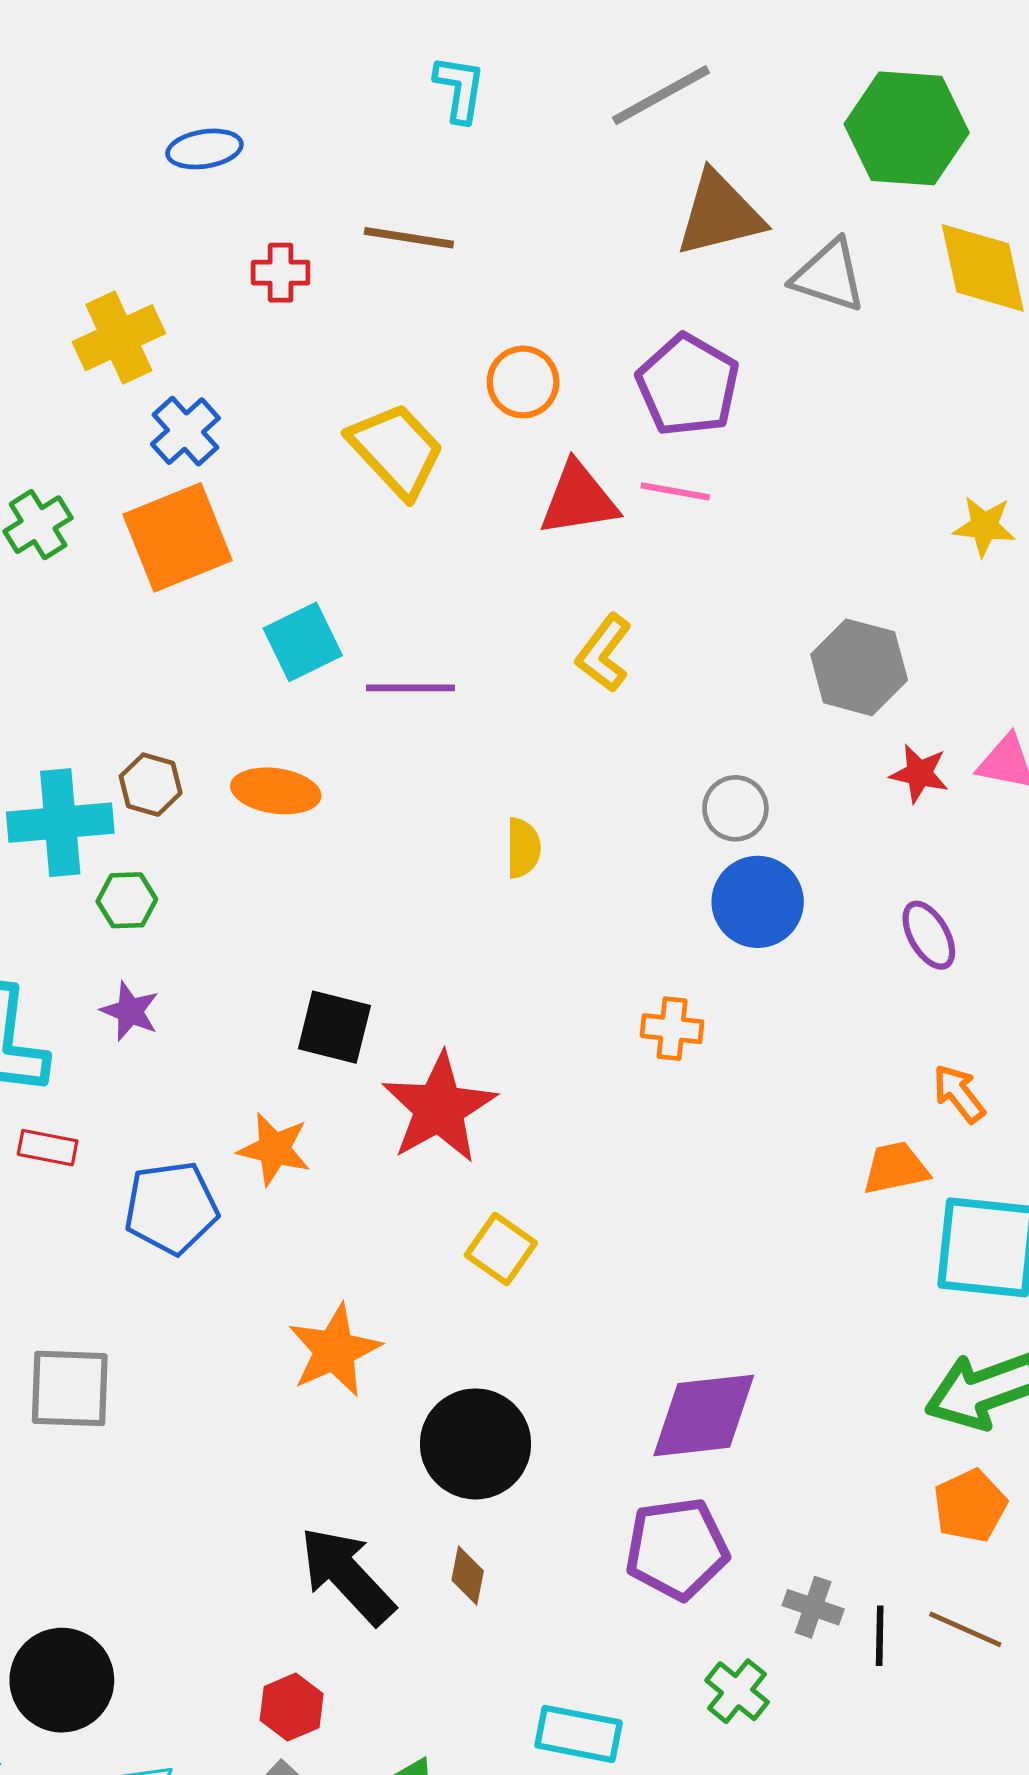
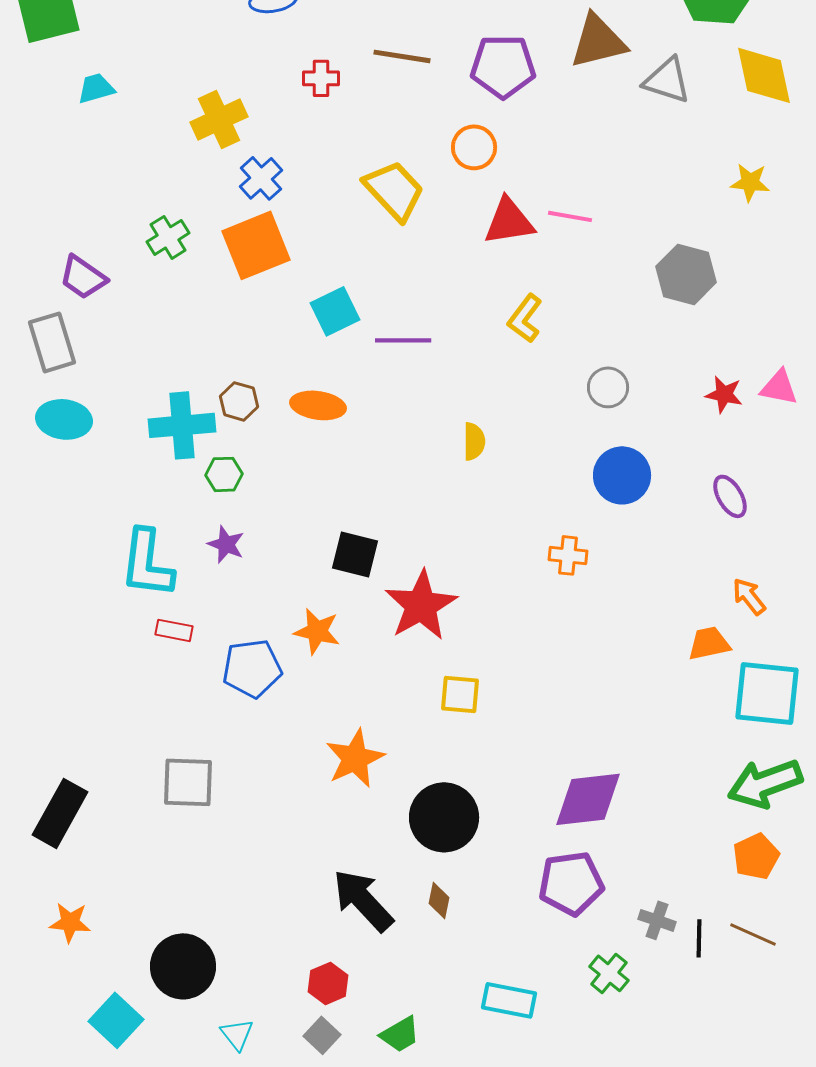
purple pentagon: (688, 385) -> (503, 66), moved, turned -30
yellow star: (984, 526) -> (750, 182), moved
gray hexagon: (859, 667) -> (686, 274), moved
gray circle: (735, 808) -> (608, 387), moved
yellow square: (501, 1249) -> (460, 694), turned -30

